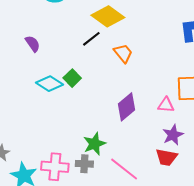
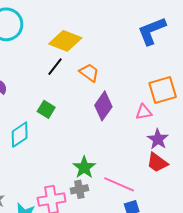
cyan diamond: (50, 84) -> (20, 135), moved, turned -52
purple diamond: (127, 107) -> (103, 106), moved
red trapezoid: (166, 157) -> (157, 163), turned 40

